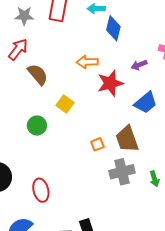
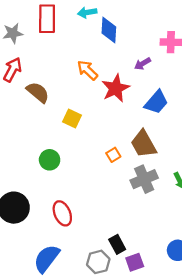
orange arrow: (87, 62) -> (87, 70), turned 55
green circle: (37, 126) -> (50, 160), moved

